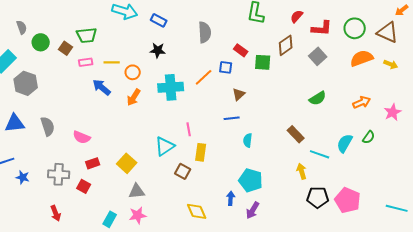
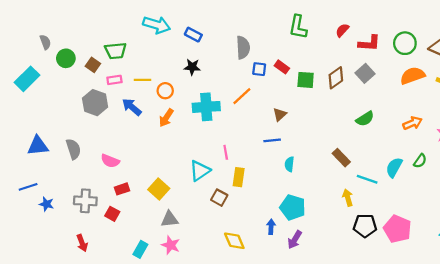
brown diamond: (286, 45) -> (336, 78), moved
blue square: (226, 67) -> (259, 69), moved
gray hexagon: (26, 83) -> (95, 103), moved
pink star: (138, 215) -> (171, 245), turned 30

